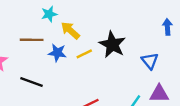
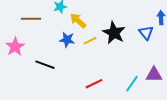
brown line: (32, 40) -> (31, 19), moved
blue triangle: (150, 61) -> (146, 33), moved

